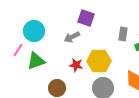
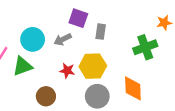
cyan circle: (34, 31) -> (33, 39), moved
gray rectangle: (123, 34) -> (101, 32), moved

